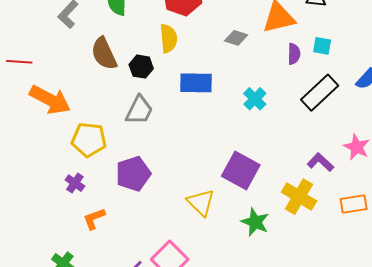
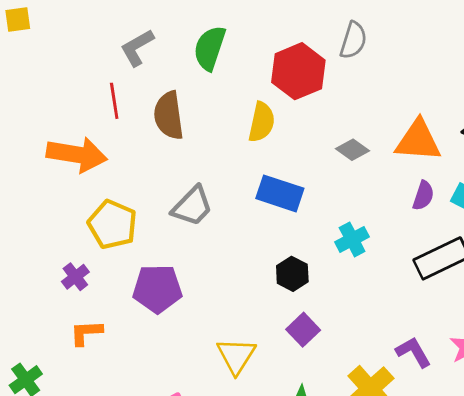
red line: (19, 62) -> (114, 101), moved, turned 60
black hexagon: (141, 67) -> (292, 274), moved
orange arrow: (50, 100) -> (77, 155), turned -36
purple square: (241, 171) -> (303, 330), size x0.6

